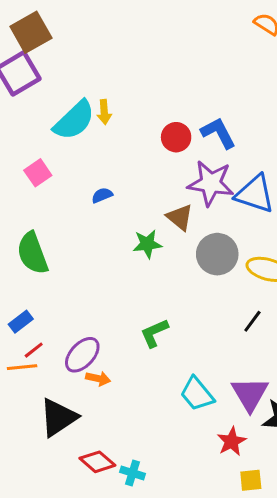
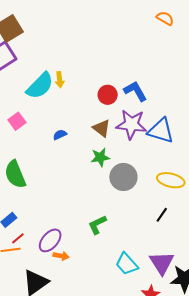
brown triangle: (180, 217) -> (102, 128), moved
green star: (147, 244) -> (100, 157), moved
gray circle: (217, 254) -> (123, 177), moved

